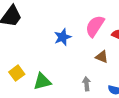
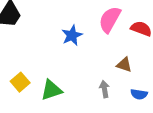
brown triangle: (102, 57) -> (124, 65), moved

